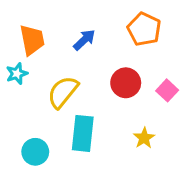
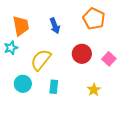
blue arrow: (84, 40) -> (55, 26), turned 112
cyan rectangle: (83, 133) -> (54, 87), size x0.6
cyan circle: (35, 152) -> (23, 84), moved

